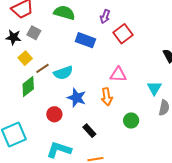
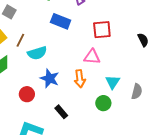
red square: (123, 34) -> (102, 30), moved, turned 30
brown line: (42, 68) -> (20, 40), moved, turned -32
cyan triangle: (154, 88) -> (113, 82), moved

